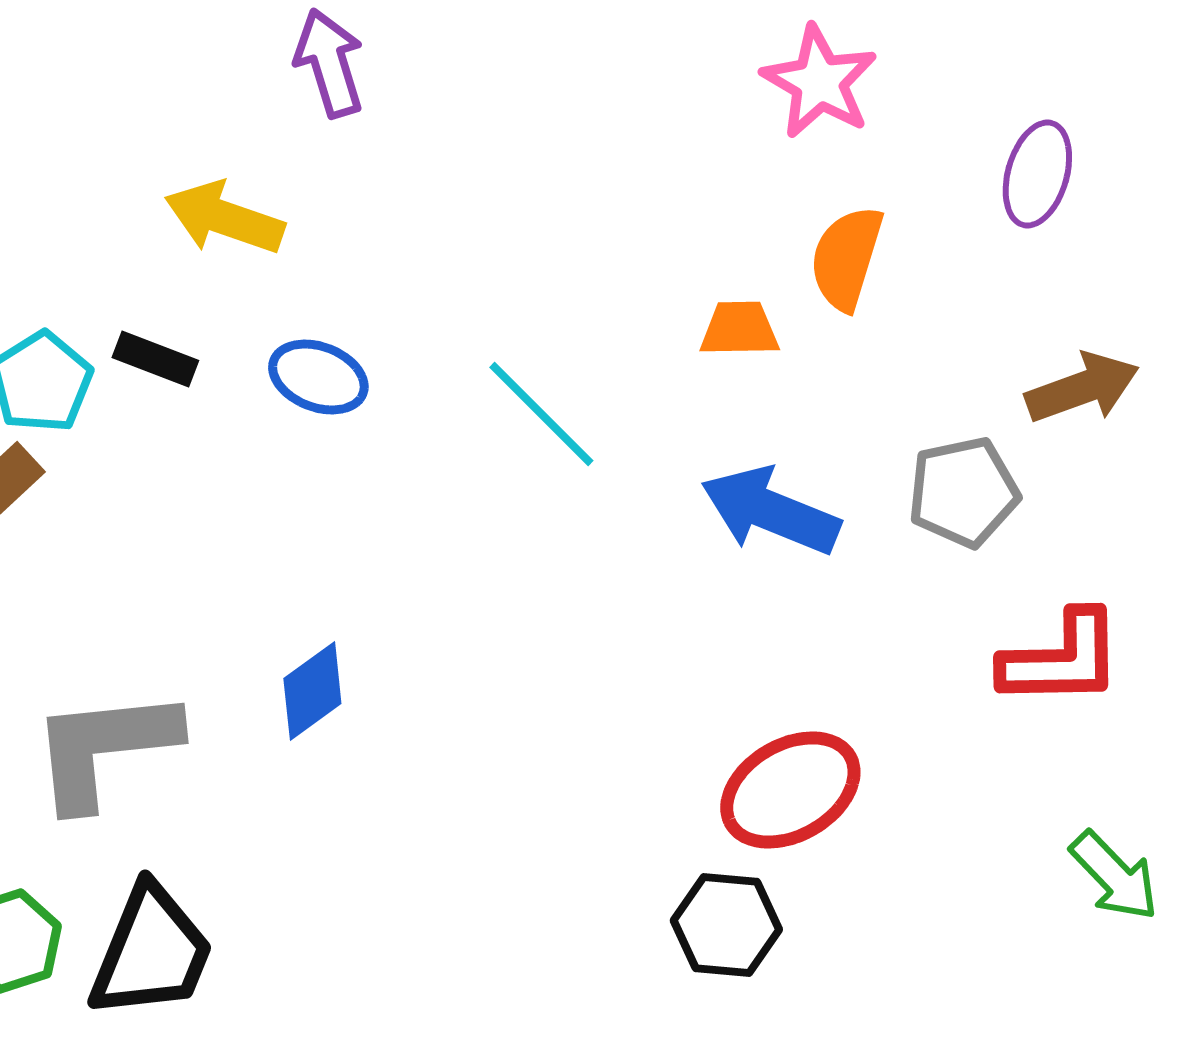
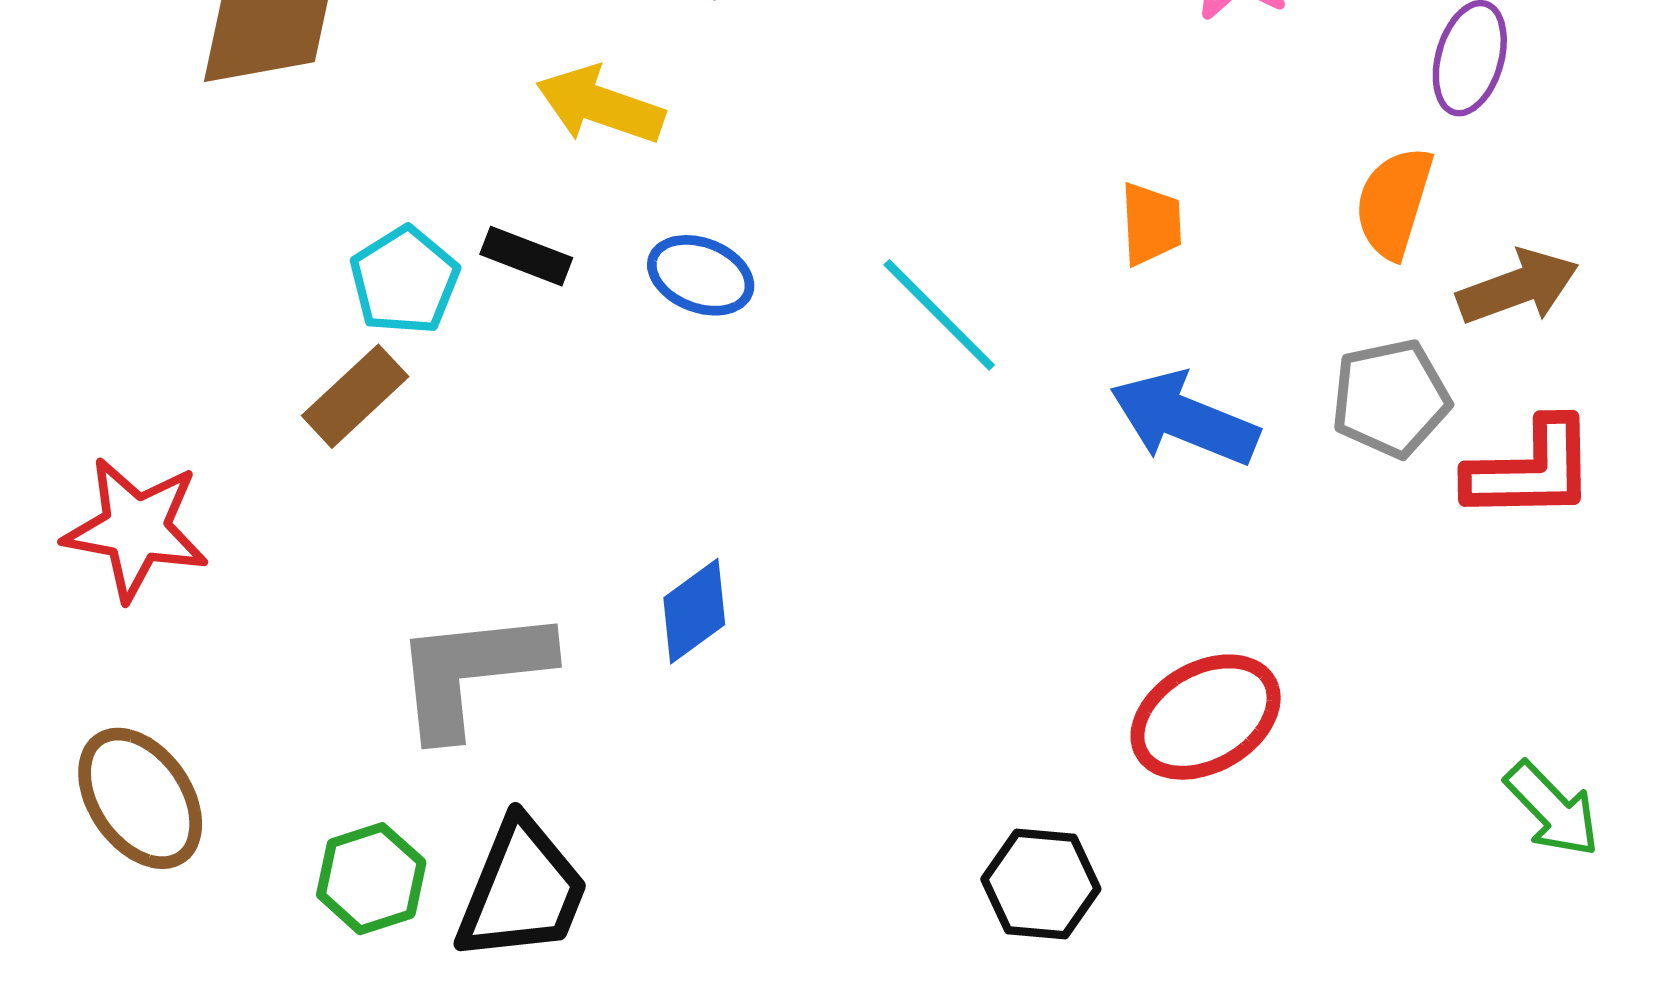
orange semicircle: (846, 258) -> (1394, 203), moved
orange trapezoid: (739, 329) -> (1151, 224), turned 88
red L-shape: (1061, 659) -> (1531, 470), moved
black hexagon: (726, 925) -> (1041, 884), moved

